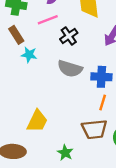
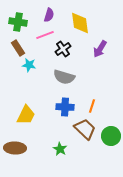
blue cross: (101, 77) -> (65, 107), moved
yellow trapezoid: (37, 121) -> (26, 115), moved
brown trapezoid: (94, 129) -> (85, 129), turned -130

